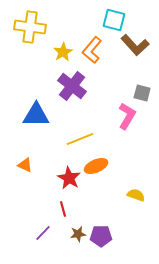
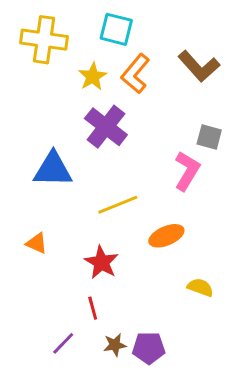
cyan square: (114, 20) -> (116, 29), moved
orange ellipse: (96, 166) -> (166, 236), moved

